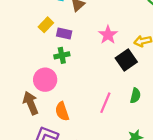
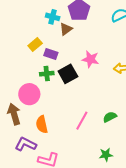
pink star: (108, 35) -> (90, 59), turned -30
black square: (126, 60) -> (68, 74), moved
green semicircle: (135, 96) -> (110, 117), turned -136

